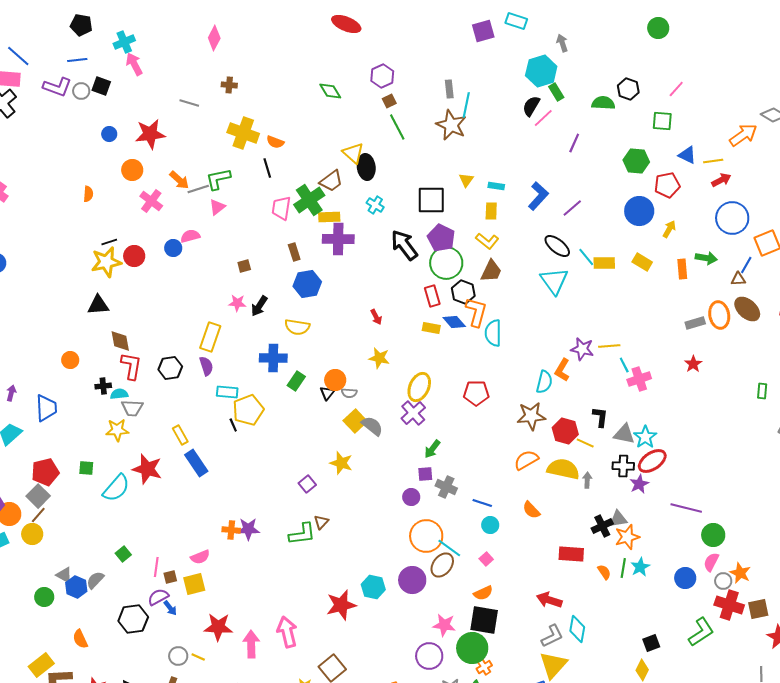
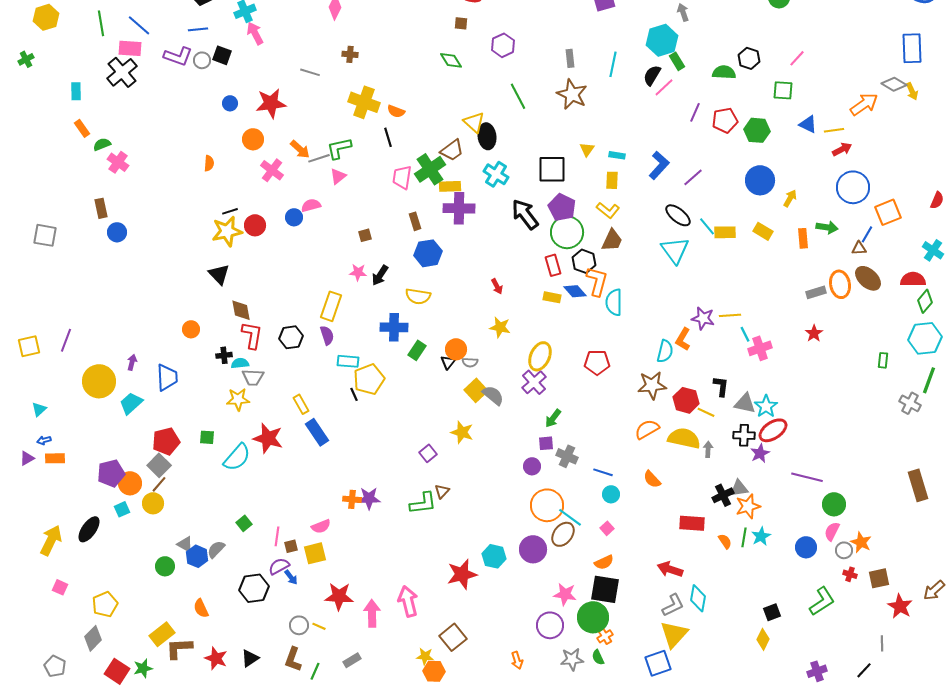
brown square: (389, 101) -> (461, 23), moved, turned 32
cyan line: (466, 105) -> (613, 64), moved
red pentagon: (667, 185) -> (725, 120), moved
cyan cross: (375, 205) -> (496, 174), size x1.4
black triangle: (98, 305) -> (219, 274), turned 50
red cross: (729, 605) -> (850, 574), size x0.5

